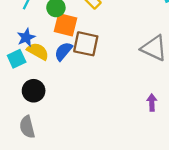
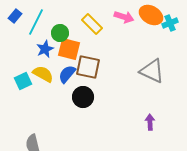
blue star: (26, 37) -> (45, 49), moved
black circle: (34, 91) -> (83, 97), moved

